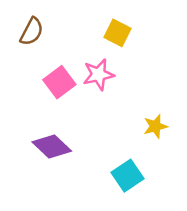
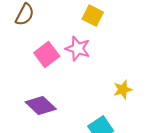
pink star: (99, 75) -> (78, 49), turned 30

